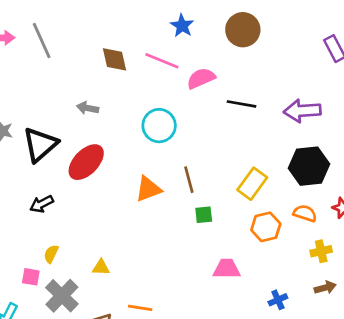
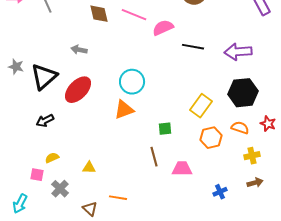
cyan circle: (159, 126) -> (132, 82), moved
brown line: (189, 180) -> (154, 157), moved
yellow semicircle: (51, 254) -> (52, 158), turned 40
gray cross: (62, 296) -> (60, 189), size x0.7

